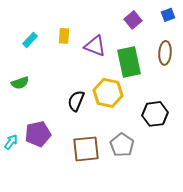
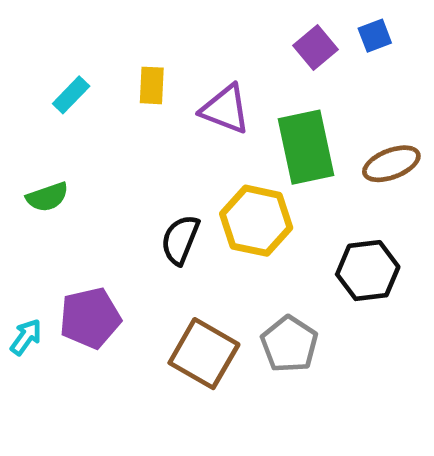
blue square: (168, 15) -> (375, 36), moved
brown ellipse: (165, 53) -> (391, 164), moved, turned 65
brown square: (86, 149) -> (204, 354), turned 36

